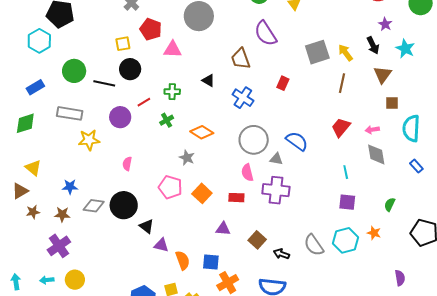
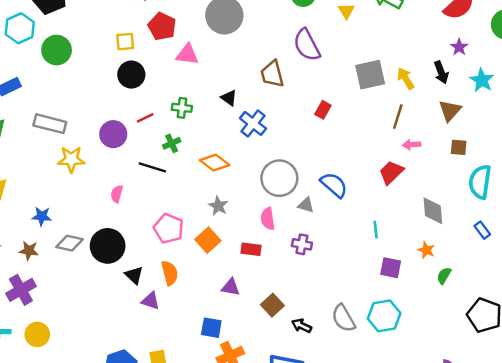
green circle: (74, 71) -> (57, 50), moved
black line: (104, 83) -> (152, 167), moved
blue cross: (243, 98) -> (253, 123), moved
pink arrow: (372, 130) -> (412, 145), moved
gray star: (187, 158) -> (218, 206), moved
cyan line: (346, 172) -> (376, 230), moved
purple cross: (276, 190) -> (302, 244), size x0.6
orange star: (374, 233) -> (426, 250), moved
orange semicircle: (183, 260) -> (170, 273), moved

